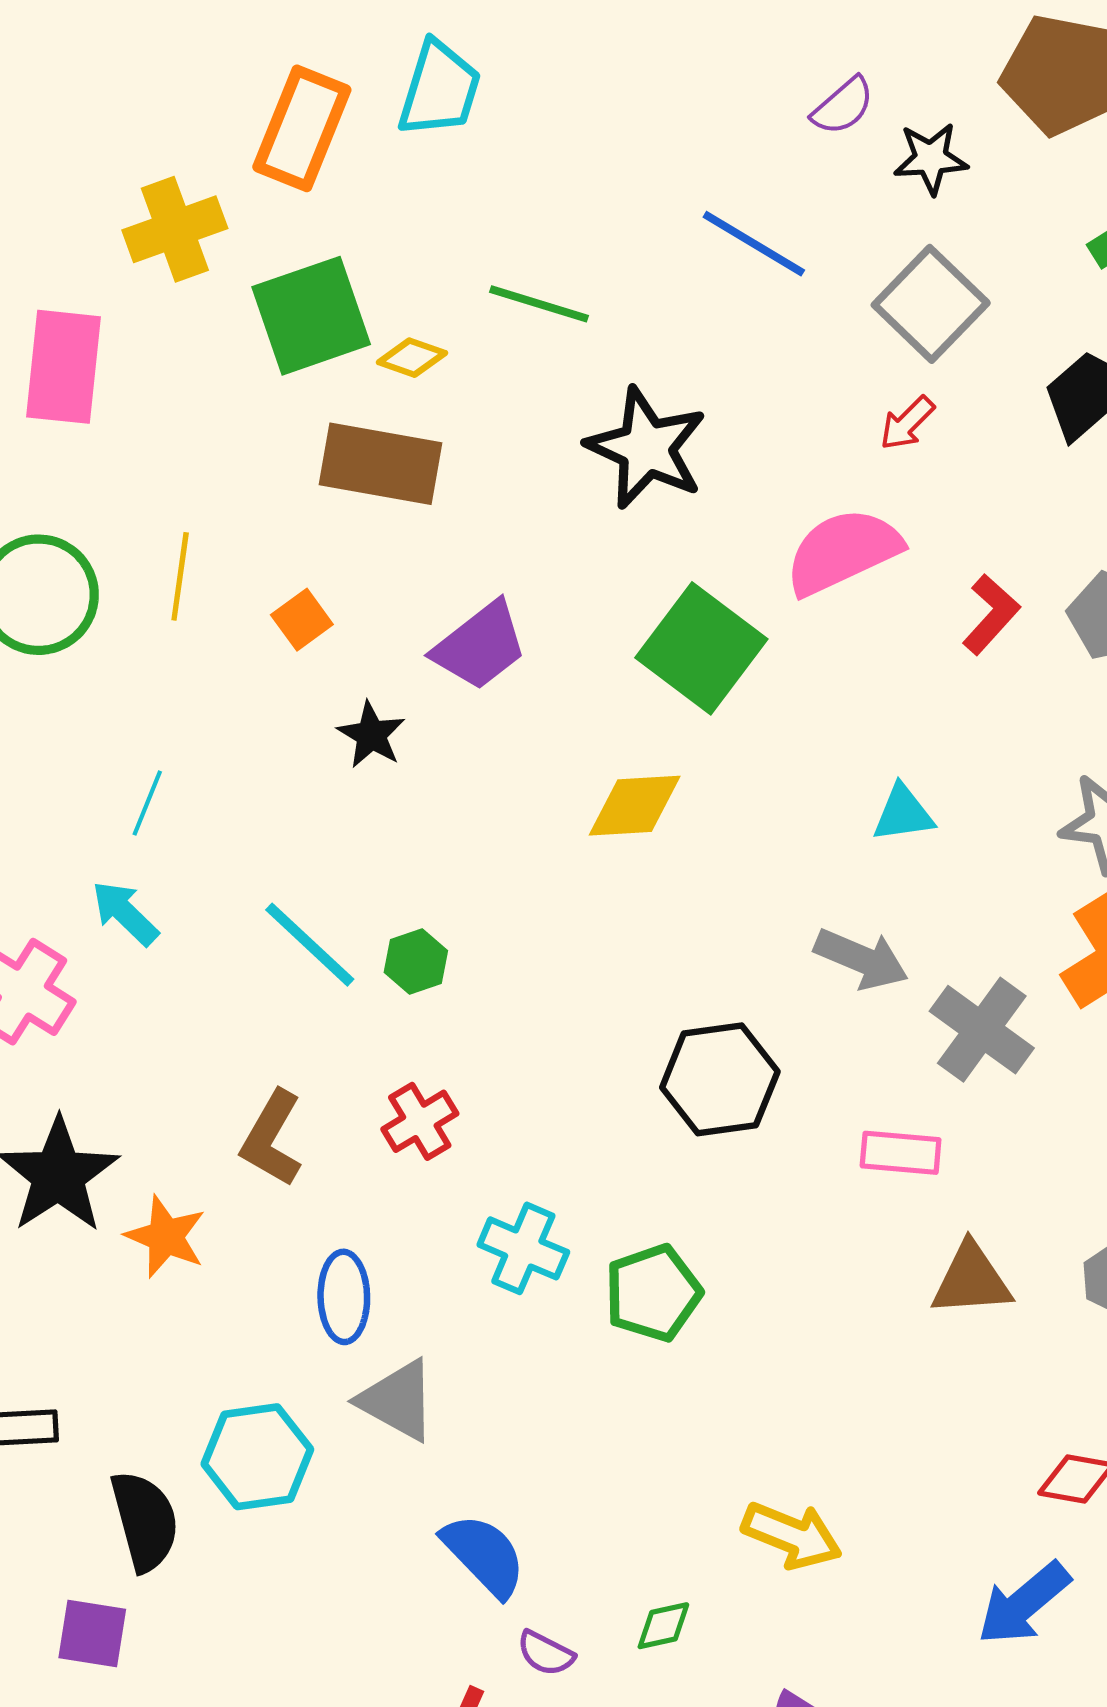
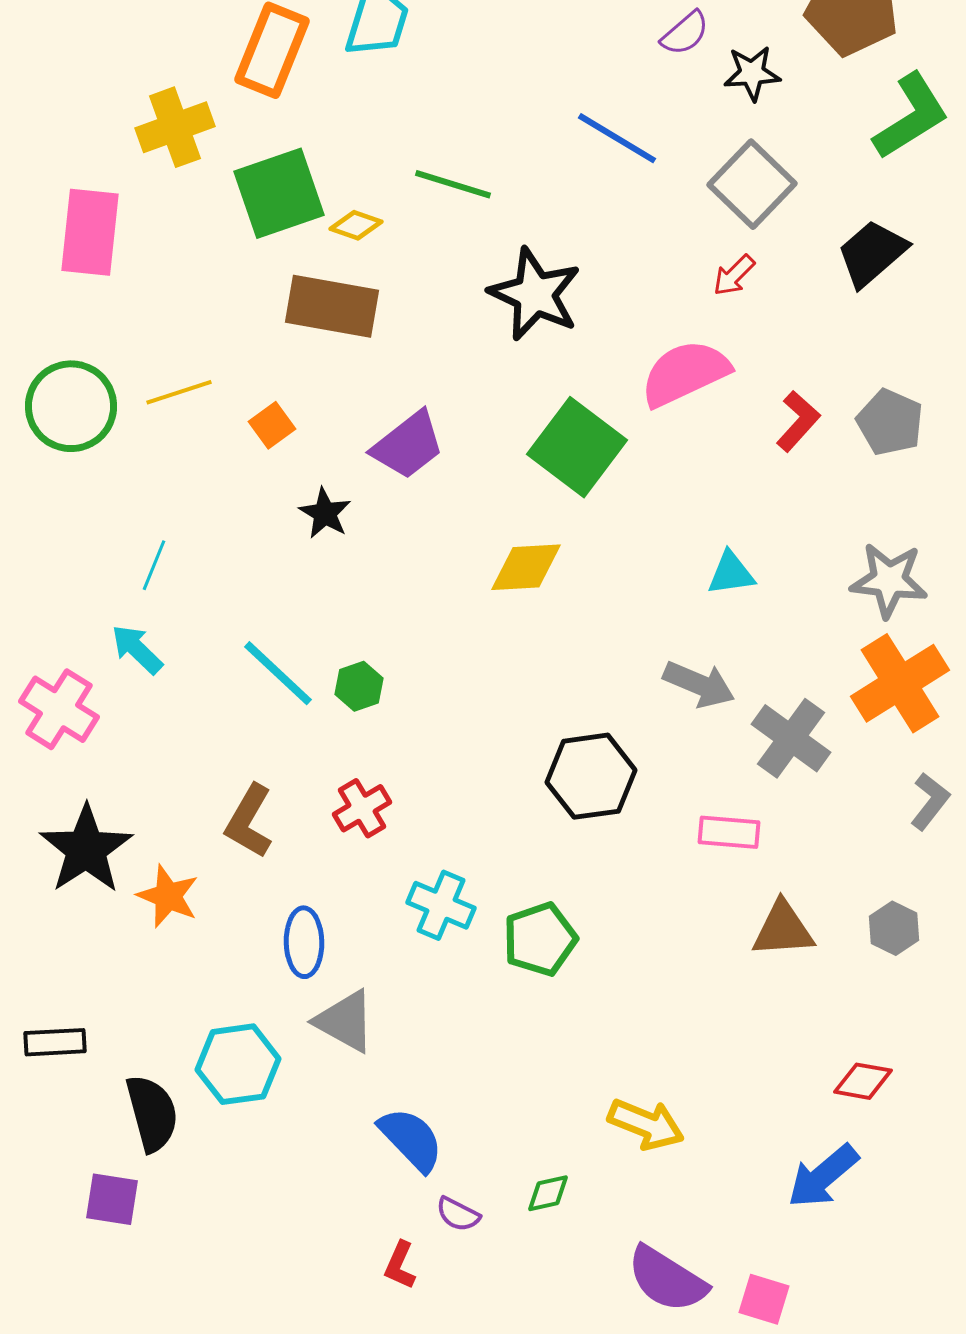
yellow line: (180, 576) -> (179, 392), turned 64

